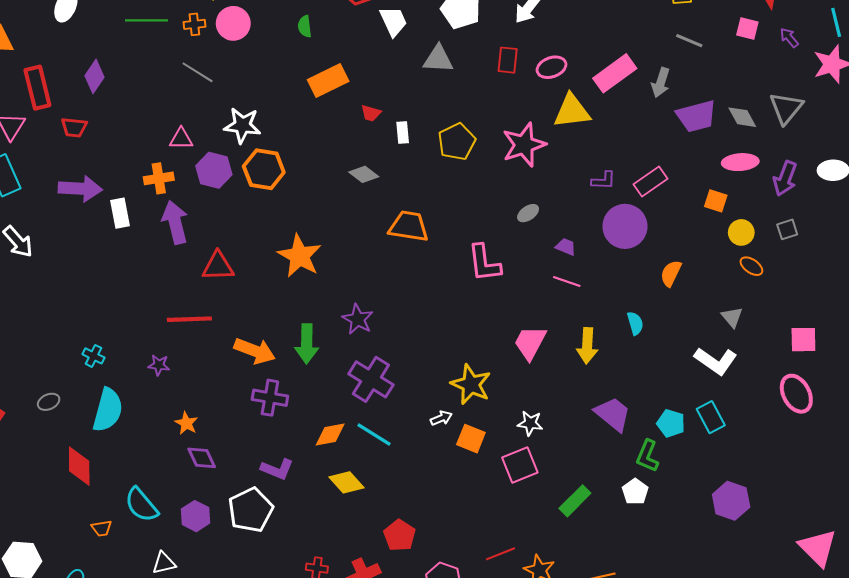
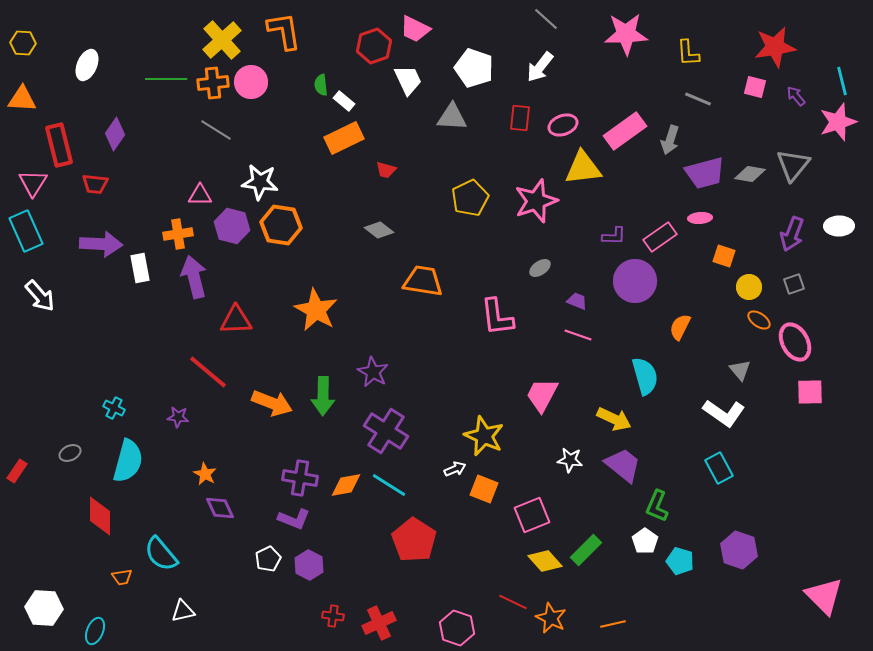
orange cross: (194, 24) -> (213, 83), size x1.4
gray diamond: (742, 117) -> (750, 174), turned -52
white rectangle: (403, 133) -> (344, 101), moved, turned -45
pink ellipse: (740, 162) -> (700, 218), moved, size x0.7
red line: (189, 319) -> (208, 372), turned 42
cyan semicircle: (635, 323) -> (645, 376), size x1.6
yellow arrow: (587, 346) -> (614, 419), moved, turned -68
pink ellipse: (796, 394) -> (795, 342), moved
purple cross: (270, 398) -> (300, 478), moved
white star: (530, 423) -> (570, 460), moved
cyan pentagon: (671, 423) -> (680, 561), moved
yellow diamond: (346, 482) -> (545, 561), moved
white pentagon: (251, 510) -> (268, 559), size x0.6
purple hexagon: (195, 516) -> (309, 565), moved
red pentagon: (400, 535) -> (414, 540), moved, size x1.4
red line: (501, 554) -> (513, 602), turned 48

